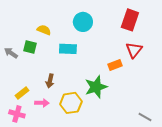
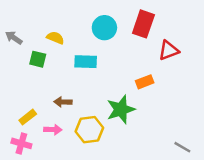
red rectangle: (130, 20) -> (143, 24), moved
red triangle: (134, 50) -> (169, 50), moved, turned 30
gray arrow: (11, 53) -> (14, 38), moved
brown arrow: (50, 81) -> (63, 102), turned 80

